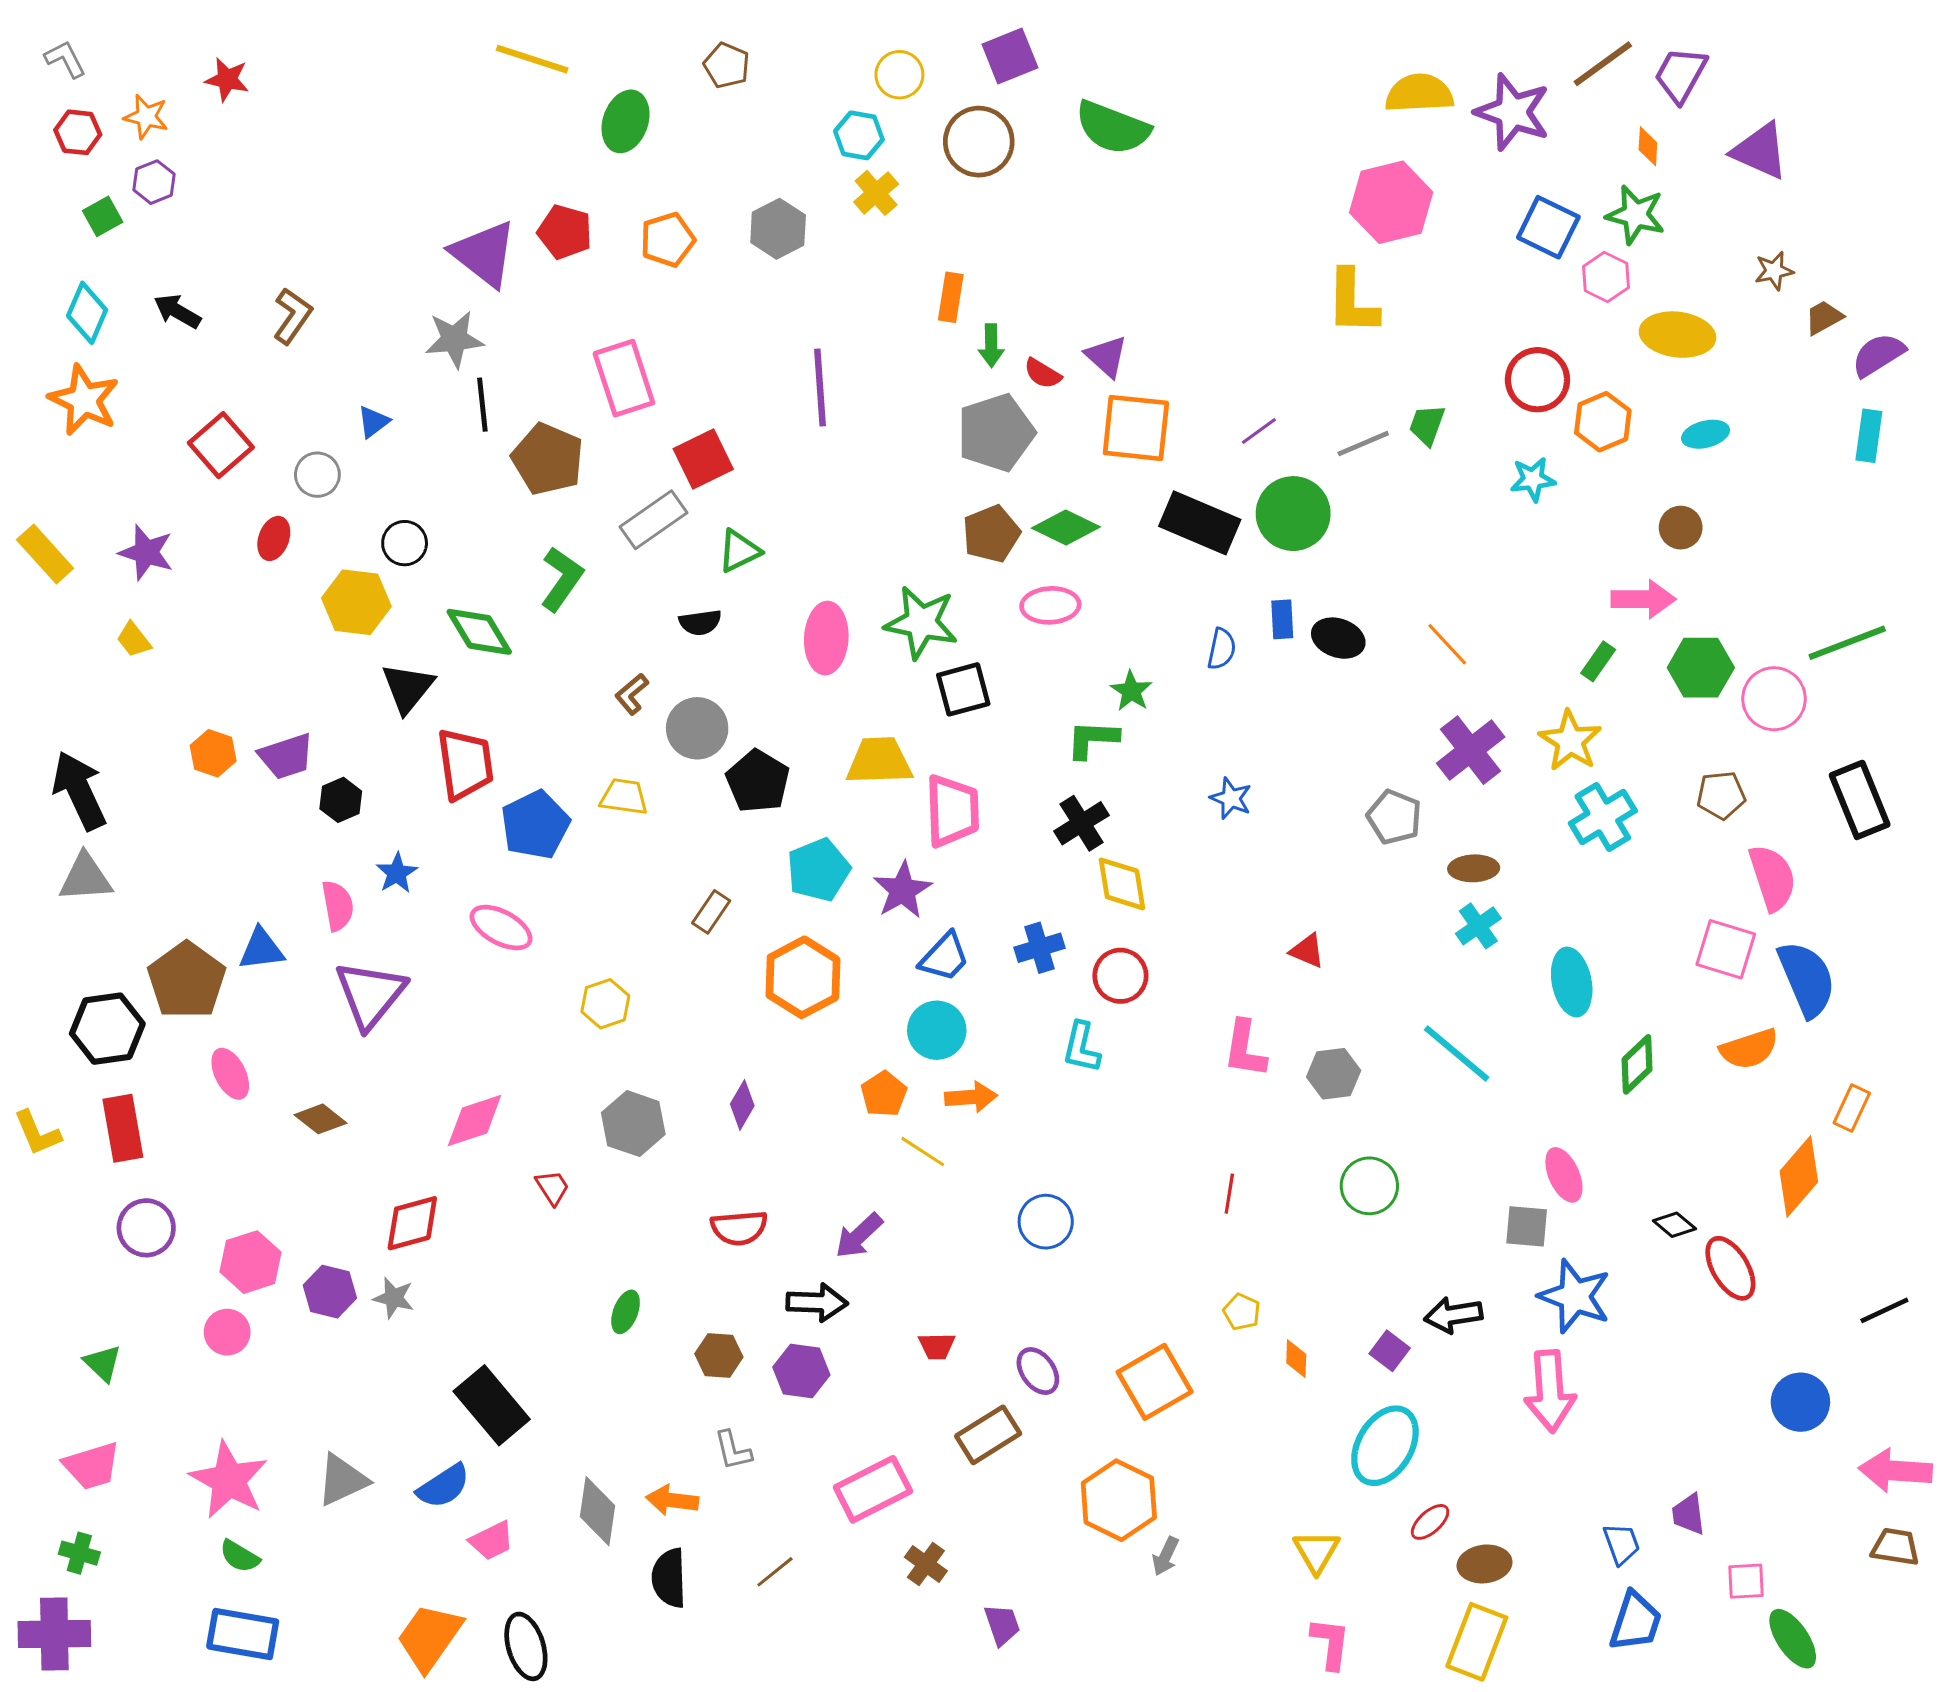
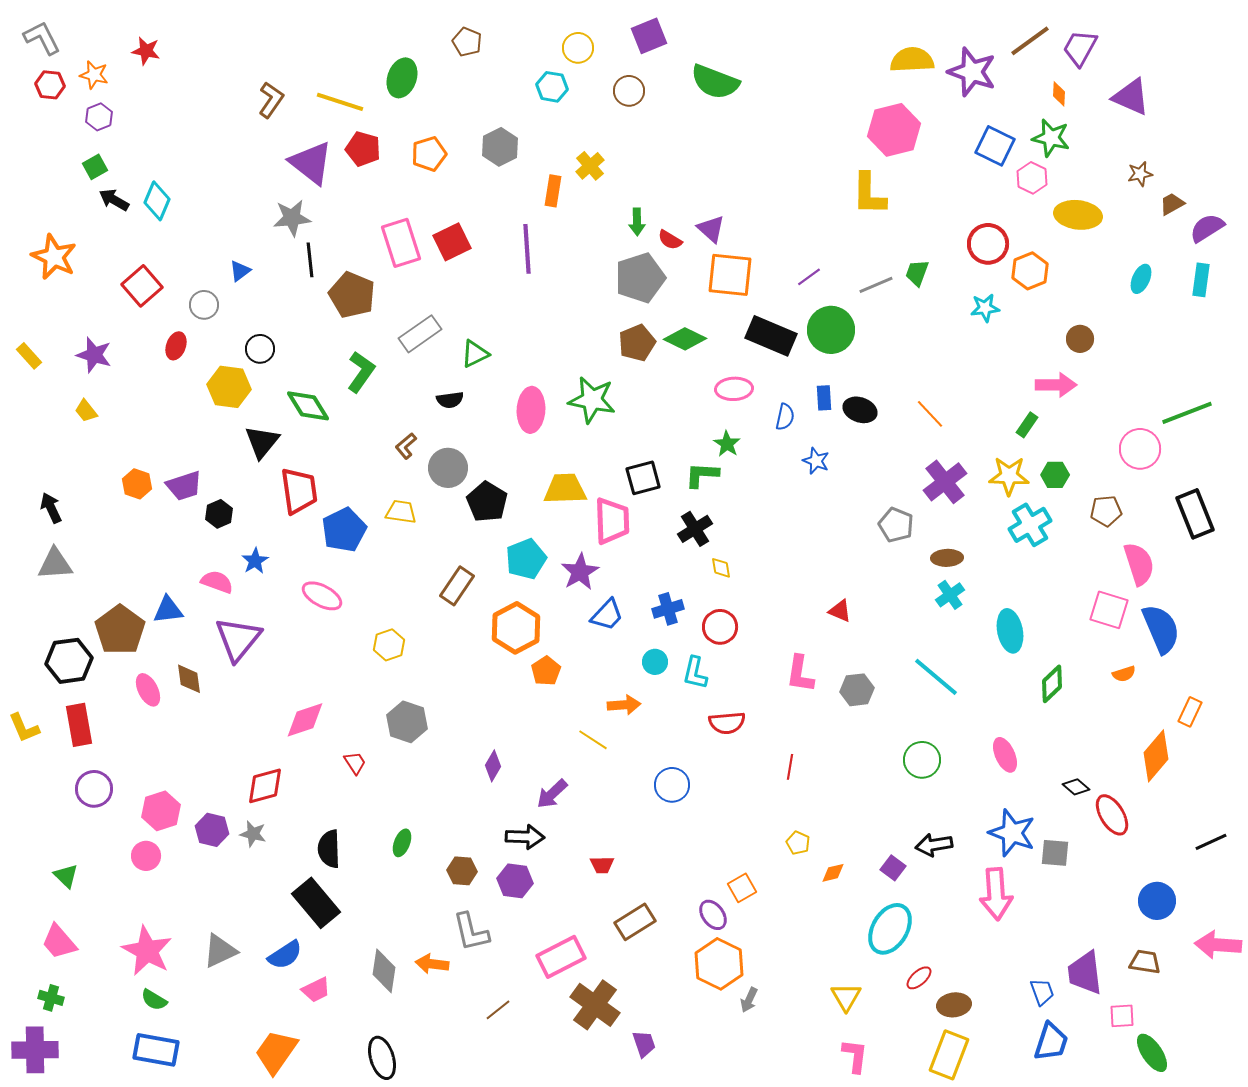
gray L-shape: (65, 59) -> (42, 38), size x1.4
yellow line: (532, 59) -> (340, 102), moved
brown circle: (979, 142) -> (629, 91), size x0.7
yellow cross: (876, 193) -> (590, 166), moved
green square: (103, 216) -> (95, 167), moved
orange rectangle: (951, 297) -> (553, 191), moved
cyan diamond: (87, 313) -> (157, 201), moved
brown L-shape: (292, 316) -> (271, 100), moved
cyan ellipse: (1706, 434) -> (1141, 279), moved, turned -52
red square: (703, 459) -> (452, 242), moved
yellow rectangle: (45, 554) -> (29, 356), size x0.7
pink ellipse: (1050, 605) -> (734, 389), moved
green hexagon: (1701, 668) -> (1055, 475), moved, size x0.7
black square: (963, 689) -> (643, 478), moved
yellow star: (1570, 741) -> (1009, 476), turned -30
black arrow: (79, 791) -> (51, 508), size x0.6
blue star: (1231, 798) -> (816, 461), moved
yellow diamond: (1122, 884) -> (721, 568), size x0.6
pink semicircle: (338, 906) -> (217, 582), turned -60
brown rectangle: (711, 912) -> (457, 586), size x1.4
cyan circle: (937, 1030) -> (655, 662), moved, size x0.7
orange semicircle: (1749, 1049) -> (1124, 674), size x0.6
orange pentagon: (884, 1094) -> (546, 671), moved
purple diamond: (742, 1105) -> (493, 766), moved
brown diamond: (321, 1119) -> (189, 679), moved, turned 44
green circle: (1369, 1186) -> (922, 760), moved
gray square: (1527, 1226) -> (1055, 853), moved
red semicircle: (739, 1228) -> (727, 723), moved
orange diamond: (1296, 1359) -> (833, 873), turned 75
purple ellipse: (1038, 1371) -> (713, 915), moved
orange square: (1155, 1382) -> (742, 888), size x0.6
gray L-shape: (733, 1450) -> (471, 932), size x1.5
pink trapezoid: (92, 1466) -> (59, 942), turned 66
purple trapezoid: (1688, 1514) -> (1085, 973), size x1.6
brown trapezoid: (1895, 1547) -> (1145, 962), moved
brown cross: (926, 1564) -> (595, 1005), size x1.8
black semicircle: (669, 1578) -> (329, 849), moved
black ellipse: (526, 1646) -> (382, 1058), moved

